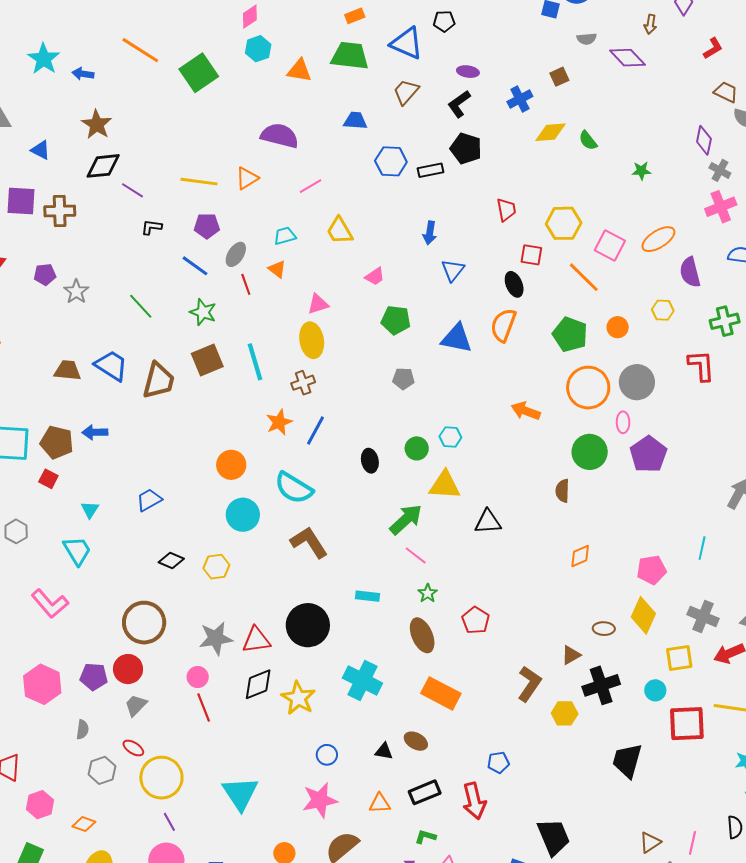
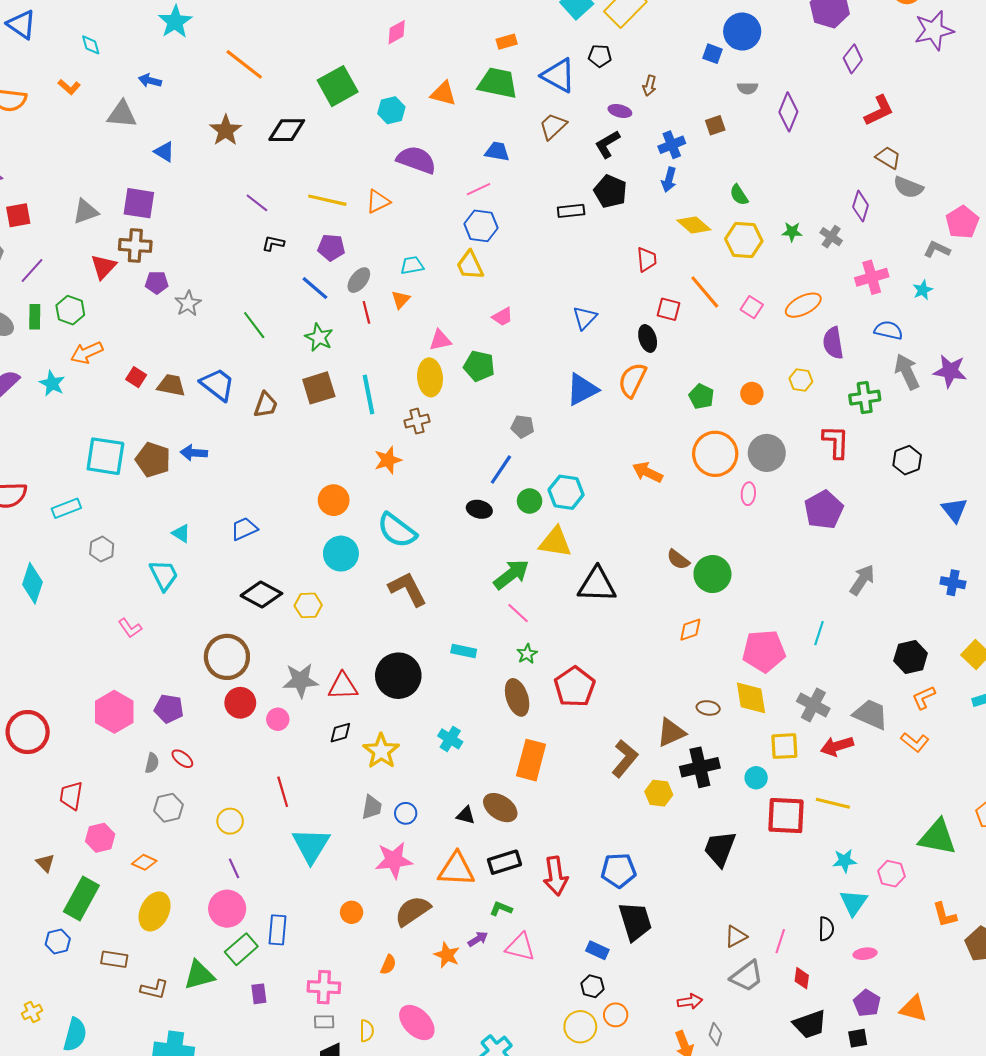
brown arrow: (650, 24) -> (649, 86), moved
red L-shape: (713, 48) -> (879, 111), size x1.4
cyan hexagon: (258, 49) -> (391, 110), moved
orange line: (140, 50) -> (244, 64), moved
purple diamond: (627, 58) -> (788, 112), turned 60
cyan star: (44, 59) -> (175, 22), moved
blue arrow: (83, 74) -> (150, 81), moved
yellow diamond: (551, 132) -> (694, 225), moved, turned 40
blue hexagon: (391, 161) -> (481, 226), moved
black diamond: (103, 166) -> (287, 130), moved
gray cross: (720, 170) -> (831, 237), moved
pink line: (311, 186) -> (479, 189), moved
brown cross: (60, 211) -> (135, 245), moved
yellow hexagon: (564, 223) -> (744, 240), moved
blue arrow: (430, 233) -> (669, 180), moved
pink square: (610, 246) -> (752, 307), size x0.7
orange triangle: (277, 269) -> (401, 300), turned 30
orange line: (584, 277) -> (705, 292), moved
green pentagon: (396, 320) -> (479, 366), moved
green pentagon: (570, 334) -> (701, 396), size x0.7
blue triangle: (457, 338) -> (582, 389), turned -44
brown trapezoid: (159, 381) -> (266, 405), size x0.7
blue line: (315, 431) -> (501, 469), moved
cyan hexagon: (450, 437) -> (566, 492), size x1.5
green circle: (590, 452) -> (712, 574), moved
purple pentagon: (648, 454) -> (824, 510), moved
black ellipse: (370, 461) -> (479, 509), turned -70
red square: (48, 479) -> (136, 377), moved
brown semicircle: (562, 491) -> (678, 560), turned -60
cyan triangle: (90, 510) -> (181, 533), turned -36
black triangle: (488, 522) -> (597, 585), size x1.4
black diamond: (171, 560) -> (261, 595), size x1.5
pink pentagon: (652, 570) -> (764, 651), size x1.4
pink L-shape: (50, 604) -> (130, 628), size x0.6
yellow diamond: (643, 615) -> (751, 698), turned -39
red pentagon: (476, 620) -> (575, 687), size x1.4
brown triangle: (571, 655) -> (671, 733), size x1.4
red circle: (128, 669) -> (240, 703), moved
cyan cross: (363, 681) -> (450, 739), size x0.6
black diamond: (258, 684) -> (340, 733), size x0.7
orange rectangle: (441, 693) -> (531, 760), turned 72
gray trapezoid: (136, 705) -> (372, 807), moved, turned 140
red line: (204, 707) -> (283, 792), moved
brown ellipse: (416, 741) -> (500, 808), size x1.4
red ellipse: (133, 748) -> (182, 759), moved
blue pentagon: (498, 762) -> (619, 870), moved, size x1.5
yellow circle: (161, 778) -> (230, 821), size x0.6
orange triangle: (380, 803) -> (456, 869), size x1.6

